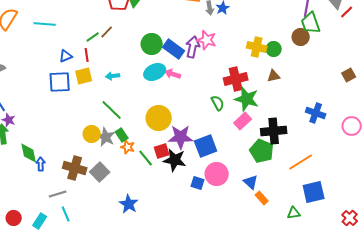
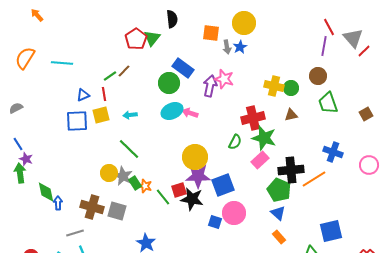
green trapezoid: (311, 23) -> (328, 103), moved
blue rectangle: (174, 49) -> (183, 68), moved
green semicircle: (218, 103) -> (235, 142), turned 56
yellow circle: (159, 118) -> (195, 157), moved
green rectangle: (122, 135) -> (135, 183), moved
orange line: (301, 162) -> (314, 179), moved
gray square: (100, 172) -> (117, 211), turned -30
blue triangle: (251, 182) -> (278, 213), moved

